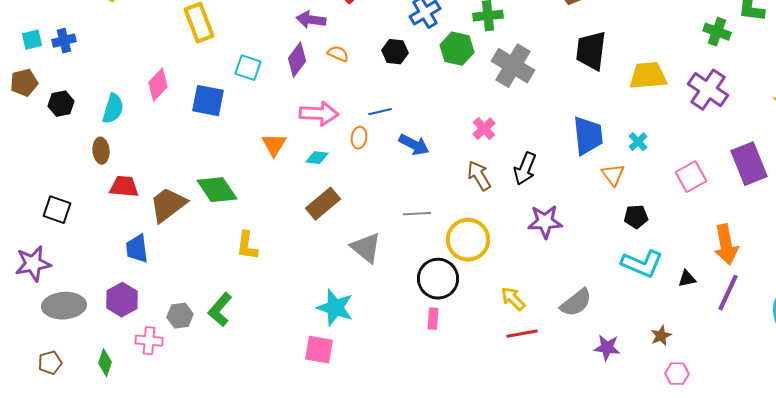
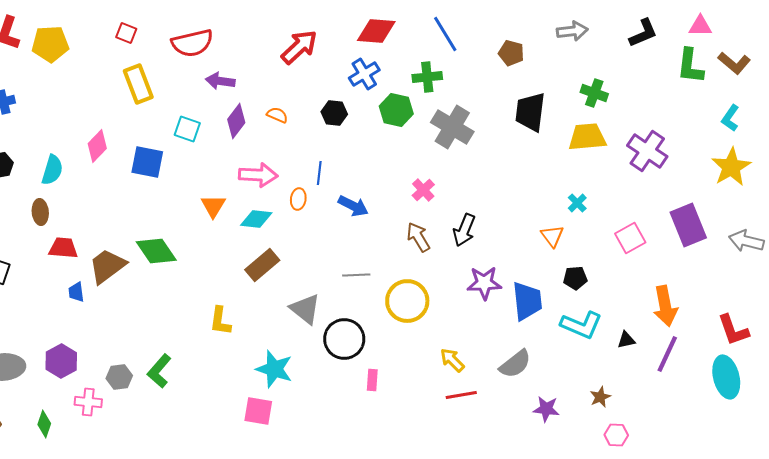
purple arrow: (311, 20) -> (220, 81), moved
green cross: (717, 32) -> (594, 93), moved
blue line: (380, 112) -> (319, 173), turned -70
blue trapezoid: (588, 136) -> (527, 301), moved
cyan diamond: (317, 158) -> (256, 219), size x1.4
yellow L-shape: (247, 246) -> (220, 321), moved
blue trapezoid: (137, 249) -> (76, 292), moved, size x0.7
black circle: (438, 279) -> (344, 339), moved

